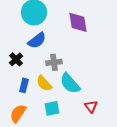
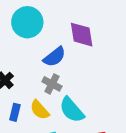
blue semicircle: (37, 40) -> (54, 57), moved
gray cross: (54, 62) -> (52, 84), turned 35

